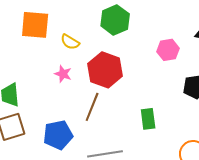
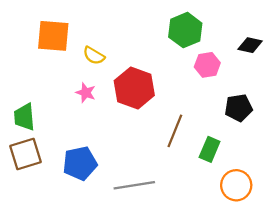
green hexagon: (115, 20) -> (185, 30), moved
brown line: (92, 107) -> (175, 131), moved
green rectangle: (148, 119) -> (210, 149), moved, turned 30

